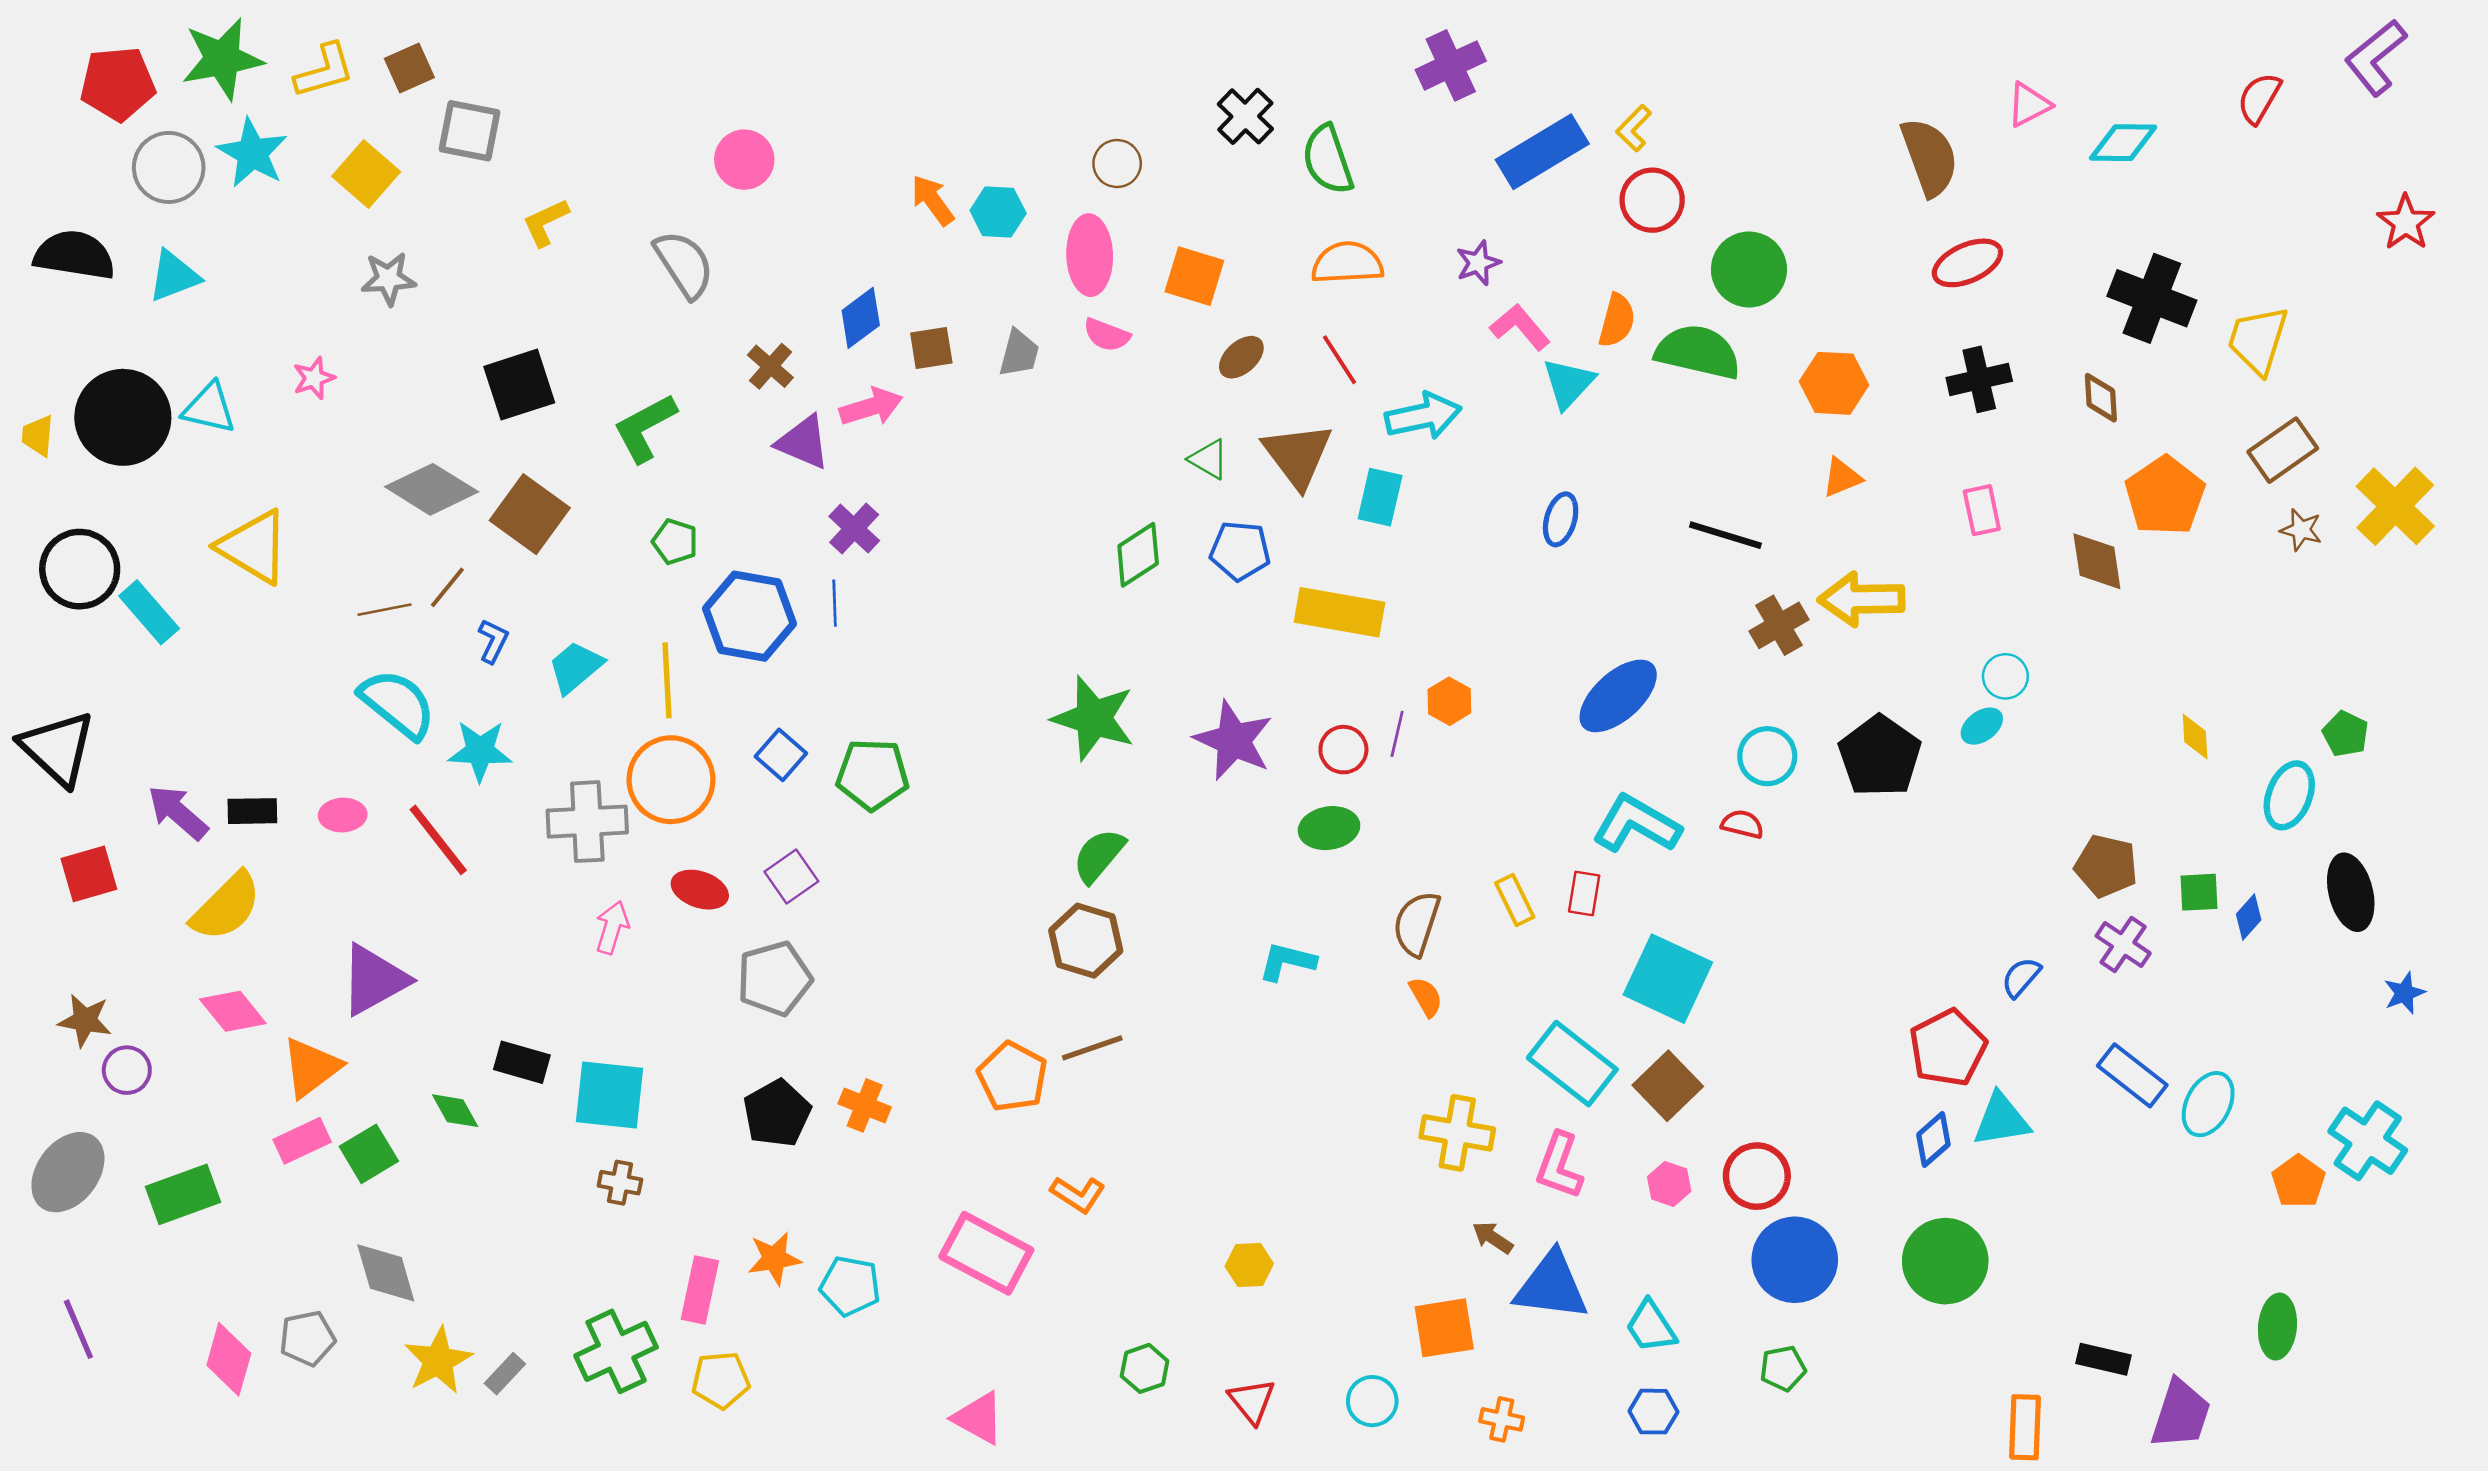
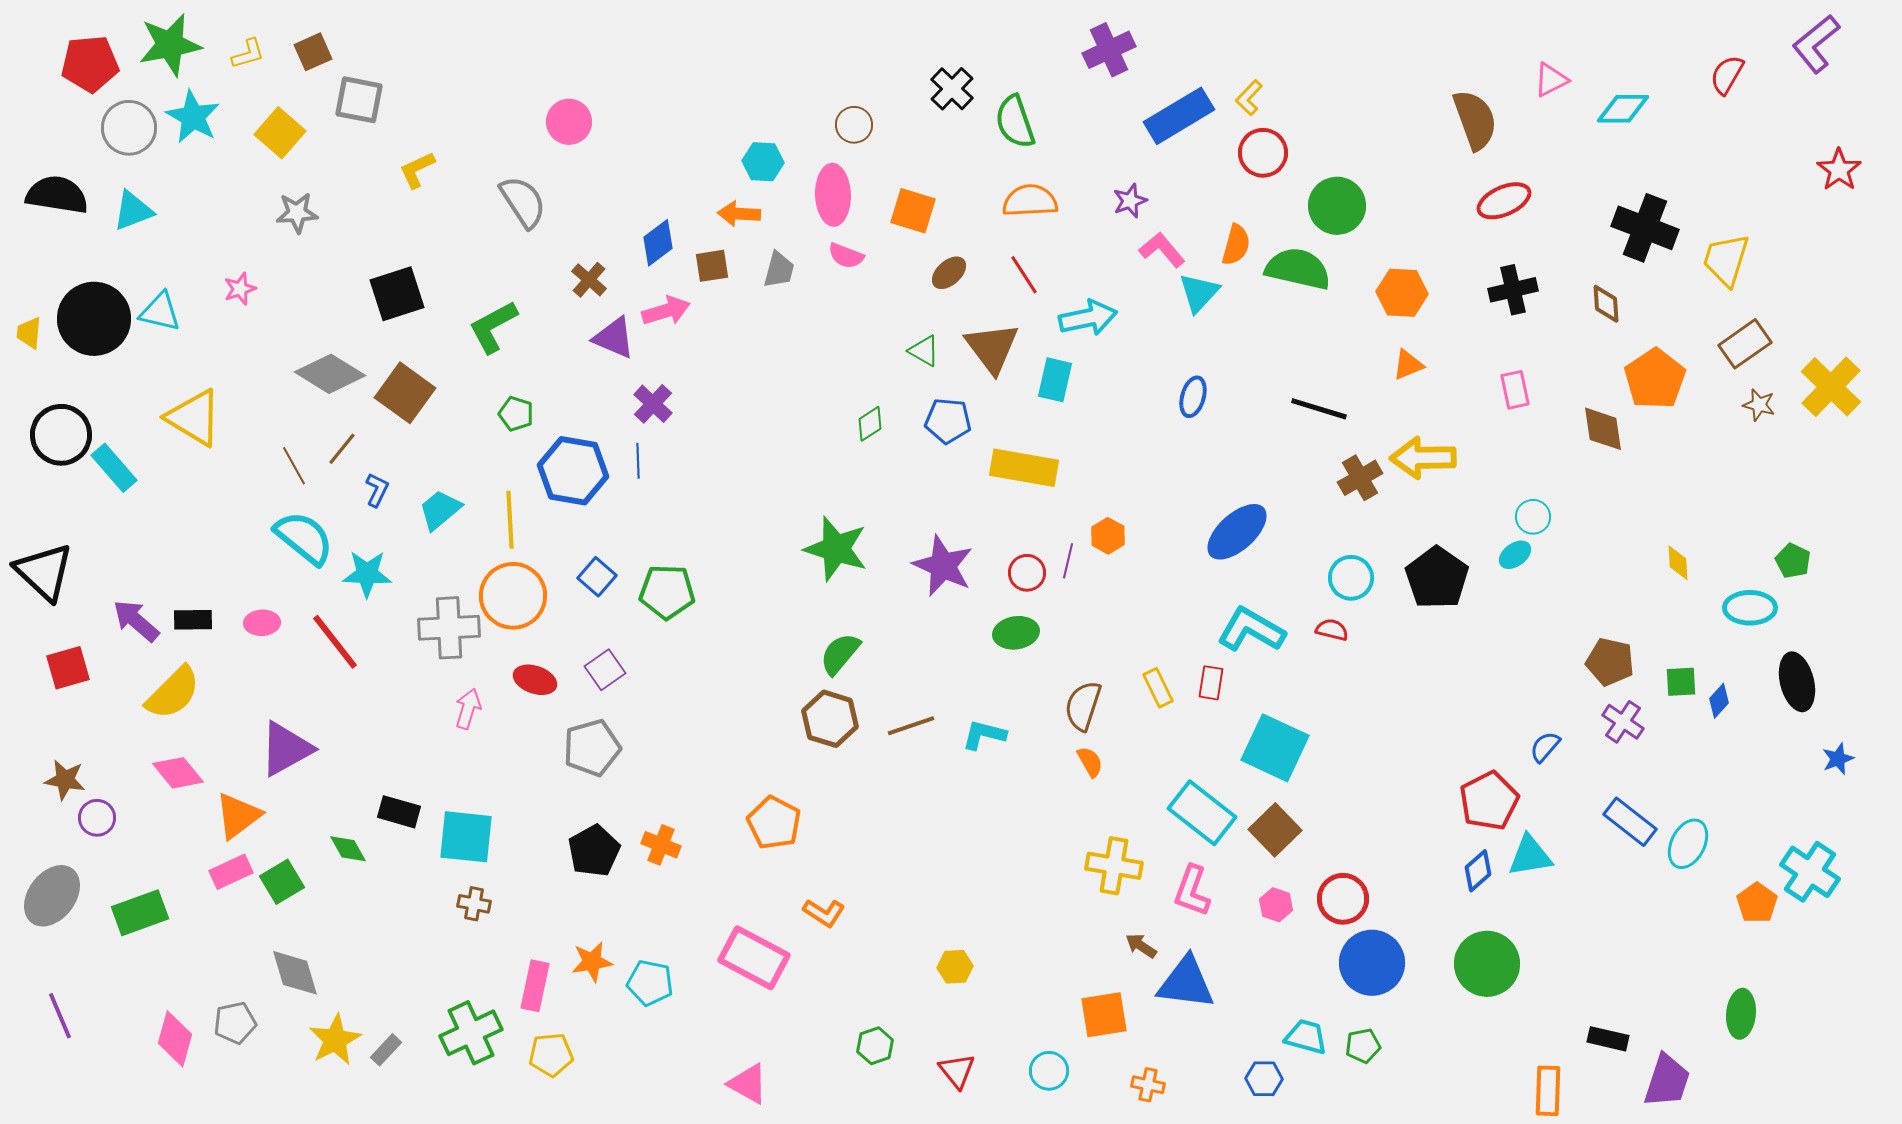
yellow L-shape: (324, 71) -> (248, 54), size x0.7
orange arrow: (933, 200) -> (739, 214), moved, turned -51
green diamond: (1138, 555) -> (870, 424), size x0.7
brown line: (385, 610) -> (294, 466), turned 72
cyan ellipse: (2289, 795) -> (1750, 608), turned 69
brown line: (1092, 1048) -> (911, 726), moved
cyan trapezoid: (1651, 1327) -> (1306, 1037), moved, turned 138

